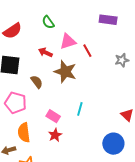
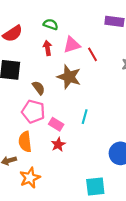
green semicircle: (48, 22) -> (51, 24), turned 144
red arrow: (45, 52) -> (47, 48), moved, turned 56
pink pentagon: (16, 103) -> (33, 111), moved

